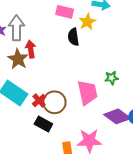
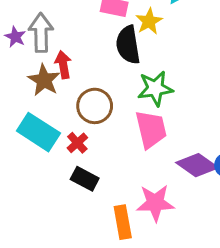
black semicircle: (73, 37) -> (128, 45), size x1.4
green star: (112, 78) -> (155, 88), moved, size x1.6
brown circle: (54, 102) -> (95, 106), moved

